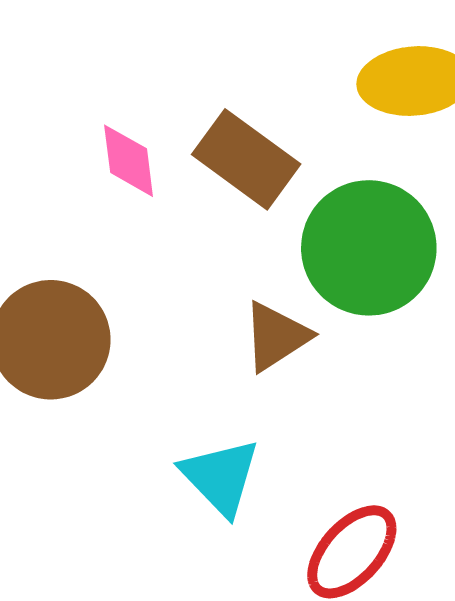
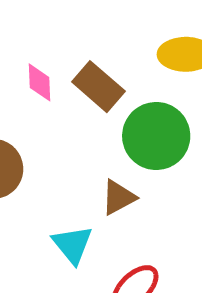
brown triangle: (276, 336) -> (118, 197), moved

